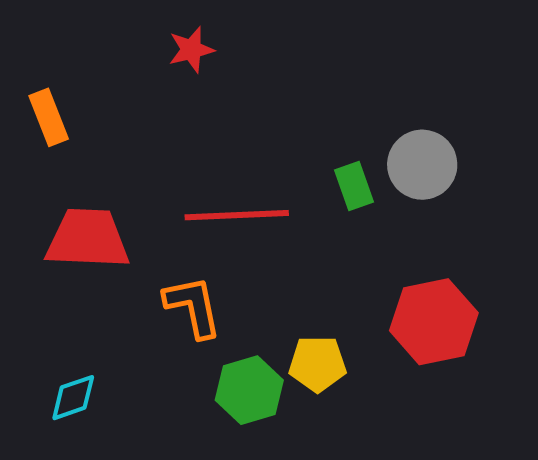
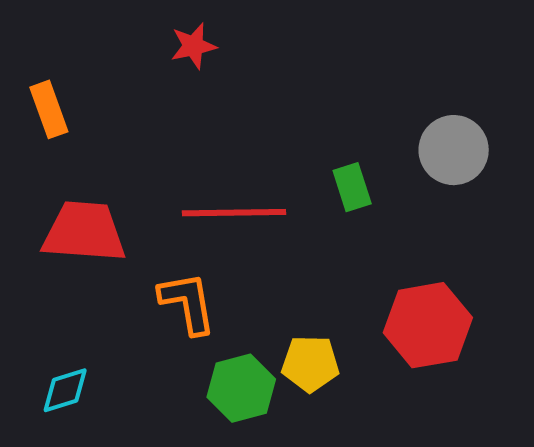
gray circle: (422, 165) -> (454, 150), moved

